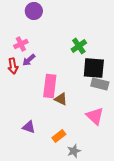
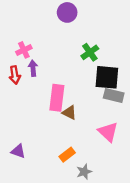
purple circle: (34, 11) -> (67, 12), moved
purple arrow: (29, 60) -> (33, 68), turned 128
purple triangle: (29, 127) -> (18, 151), moved

